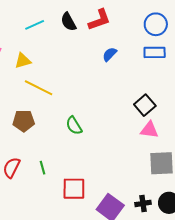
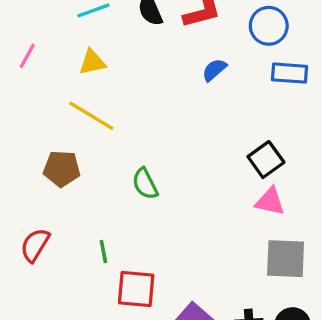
blue circle: (156, 24) -> (269, 26), moved
yellow triangle: (23, 61) -> (92, 62), moved
green line: (43, 168) -> (103, 251), moved

